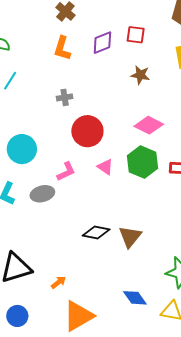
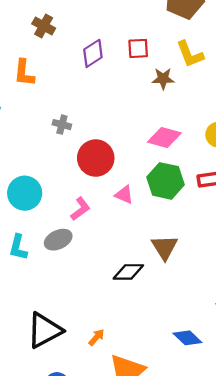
red square: (136, 35) -> (138, 48), moved
orange L-shape: (62, 48) -> (24, 73), moved
brown star: (140, 75) -> (163, 79), moved
gray cross: (65, 97) -> (62, 125), turned 35
brown triangle: (130, 237) -> (164, 247), moved

